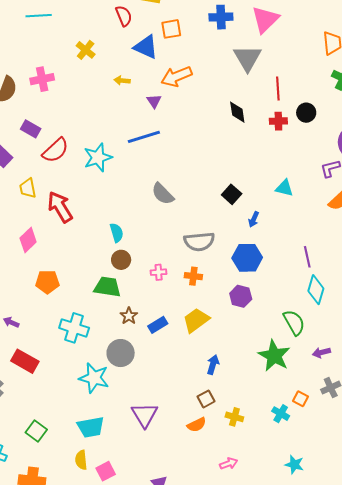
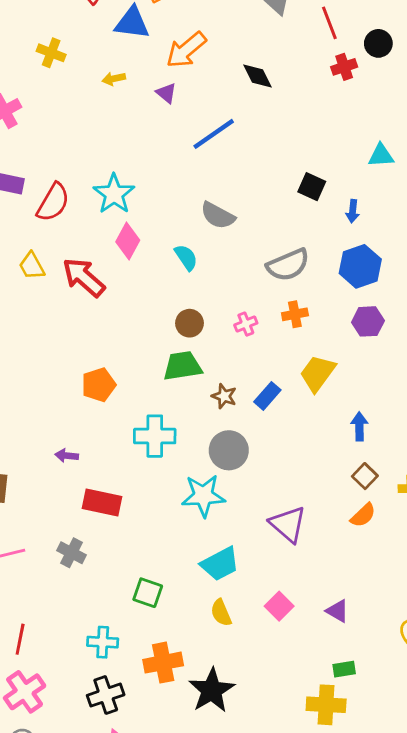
black diamond: (237, 112) -> (258, 76), moved
blue line: (144, 137) -> (214, 134), moved
cyan semicircle: (117, 233) -> (186, 257), moved
pink diamond: (28, 240) -> (128, 241), moved
pink square: (106, 471) -> (279, 606), moved

